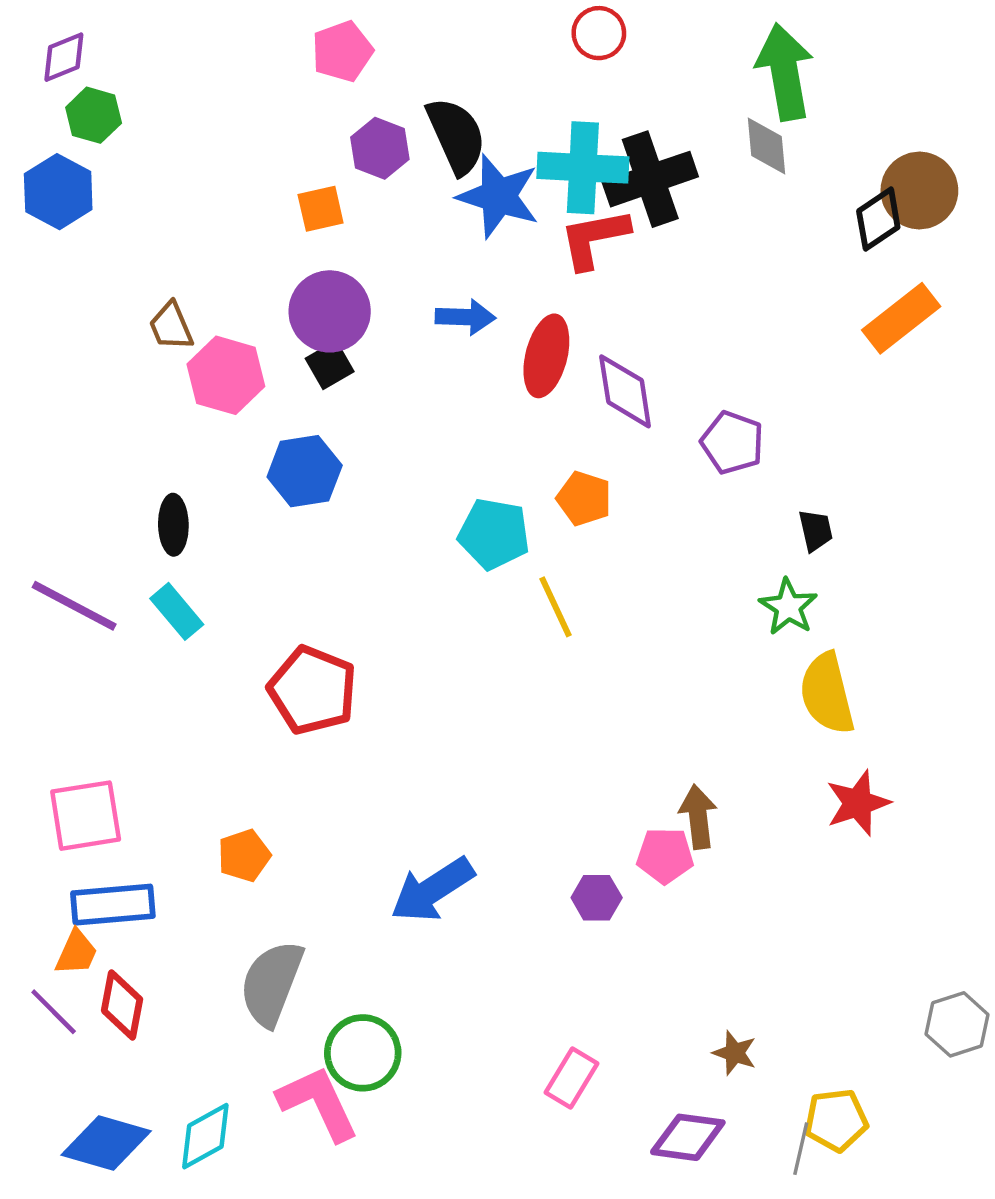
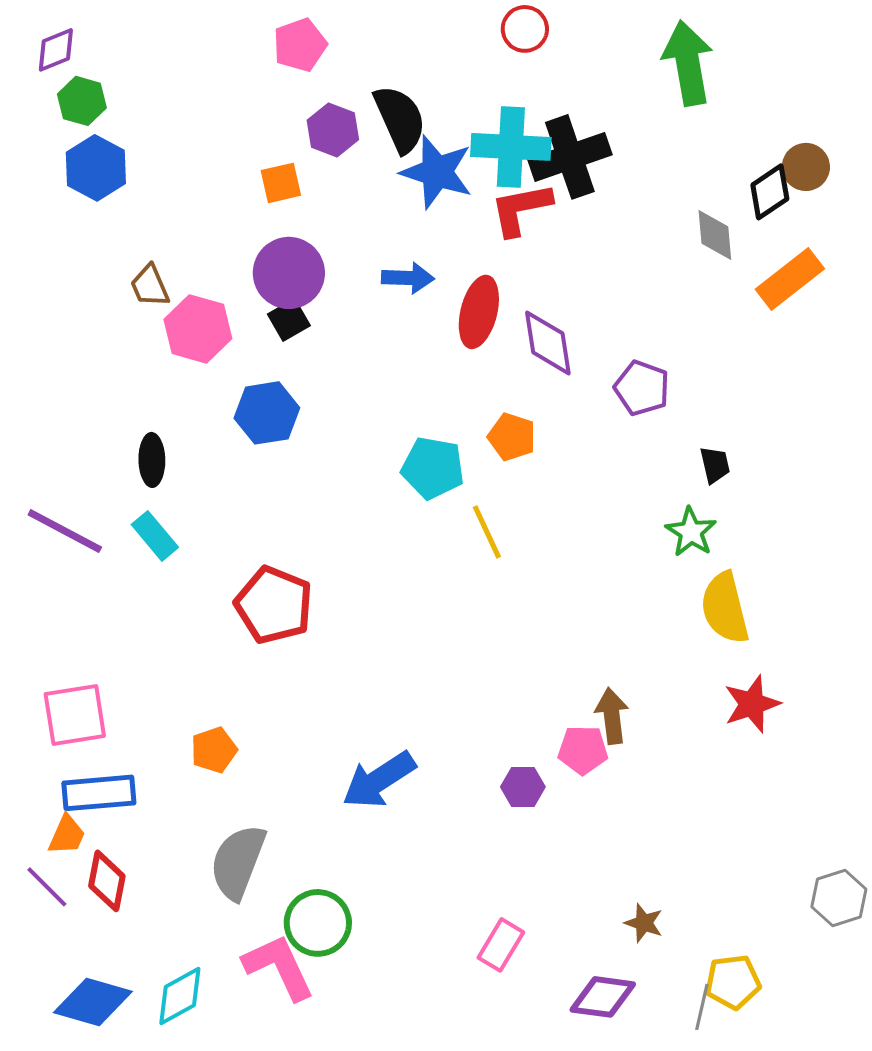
gray diamond: (767, 146) -> (715, 235), moved
brown circle: (919, 191) -> (806, 167), size x0.7
blue hexagon: (58, 192) -> (96, 168), moved

